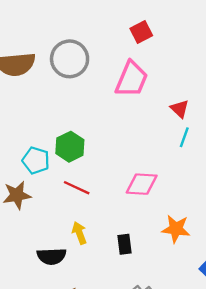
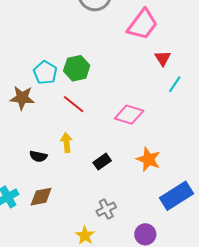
red triangle: (180, 109) -> (163, 58), moved
black rectangle: (125, 244) -> (102, 162), turned 48
black semicircle: (52, 256) -> (38, 156), size x0.7

